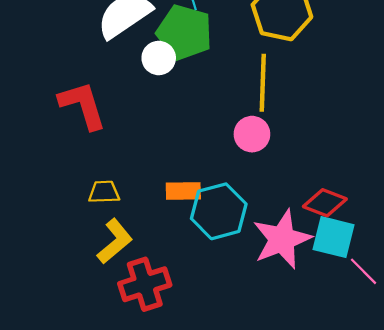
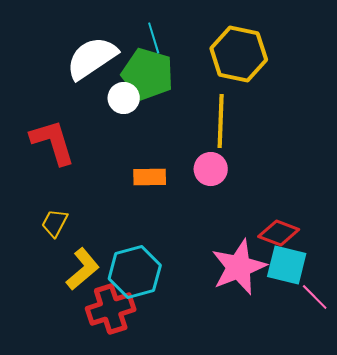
orange rectangle: (183, 191) -> (150, 177), moved
yellow trapezoid: (104, 192) -> (55, 223), moved, turned -60
cyan hexagon: (219, 211) -> (135, 272), moved

